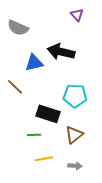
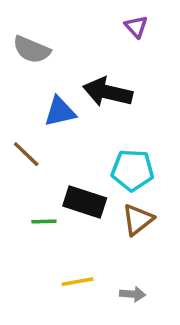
green line: (34, 135) -> (44, 221), moved
brown triangle: (74, 135) -> (138, 220), moved

